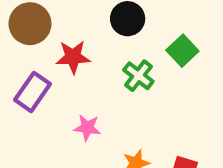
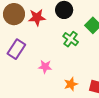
red star: (73, 57) -> (37, 17), moved

